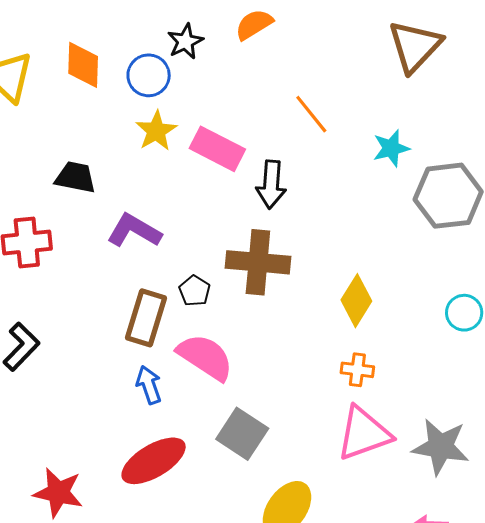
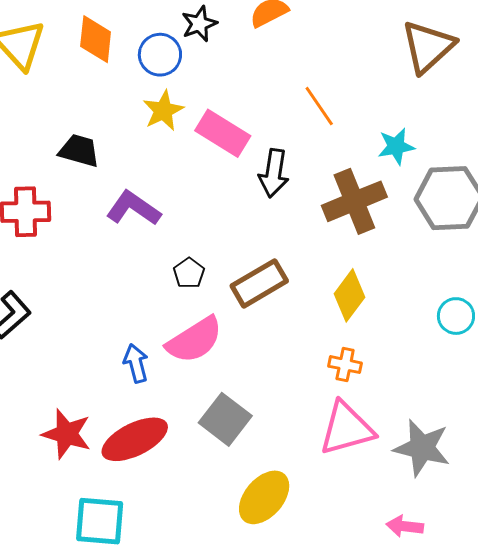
brown cross: (258, 262) -> (354, 201), moved, turned -32
brown rectangle: (146, 318) -> (259, 283), moved, turned 38
pink semicircle: (205, 357) -> (194, 340), turned 110
red star: (58, 493) -> (67, 434), moved

